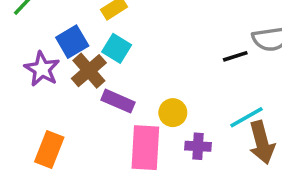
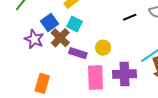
black line: (235, 56) -> (130, 17), moved
yellow circle: (173, 113) -> (103, 48), moved
purple cross: (198, 146) -> (124, 74), size x1.6

